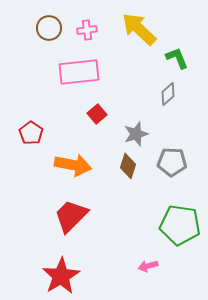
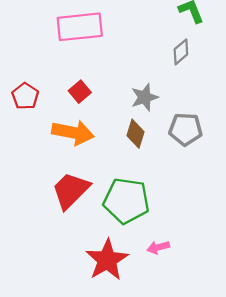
red square: (97, 114) -> (80, 92), moved
green pentagon: (180, 225) -> (126, 201), moved
red star: (61, 276) -> (107, 260), moved

